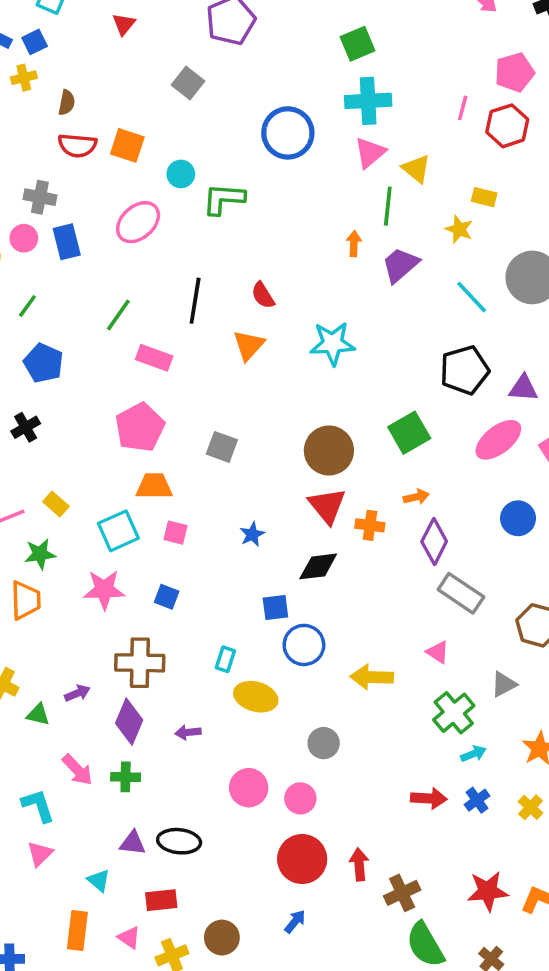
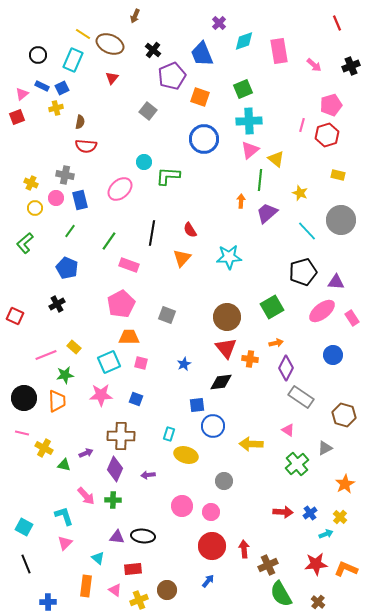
orange square: (127, 145) -> (200, 97), moved
yellow rectangle: (484, 197) -> (338, 175), moved
green line: (27, 306) -> (70, 231), moved
cyan arrow: (473, 754) -> (326, 534), moved

